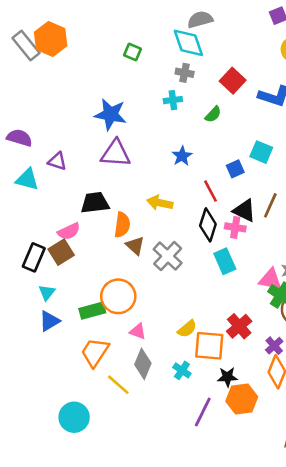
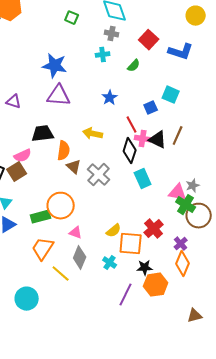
pink cross: (235, 227) -> (143, 139), moved

